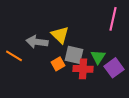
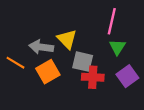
pink line: (113, 19) -> (112, 21), moved
green triangle: (98, 57) -> (117, 47), moved
orange square: (58, 64) -> (48, 72), moved, size x1.5

